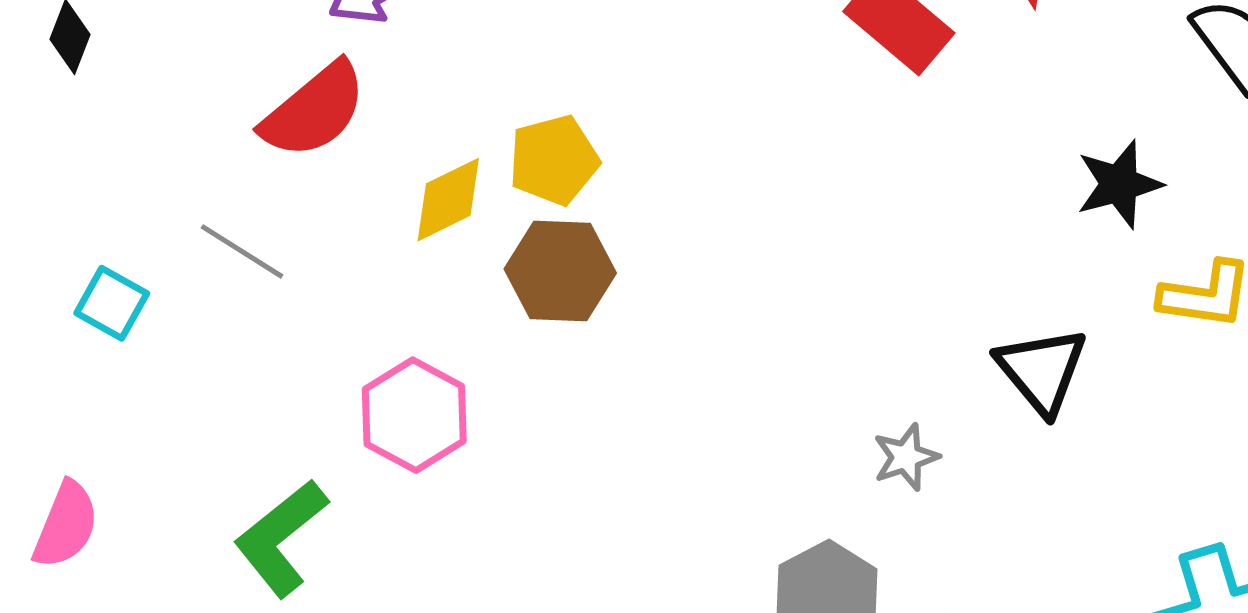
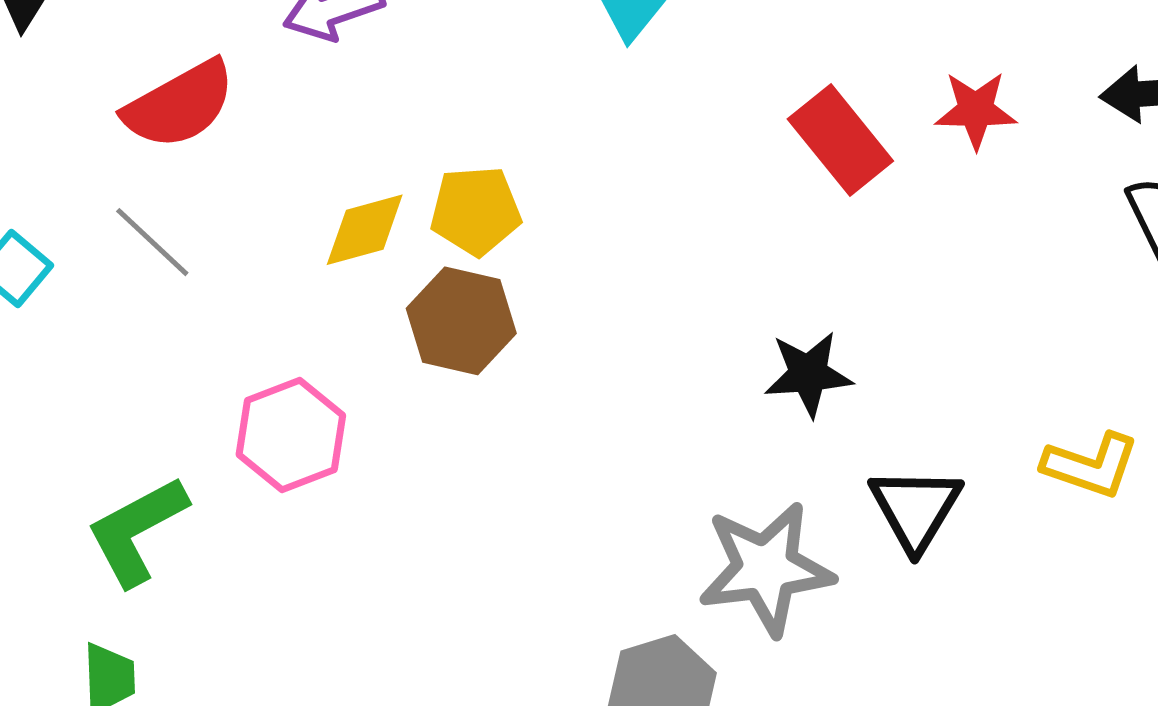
red semicircle: (314, 110) -> (180, 105), moved
black star: (1119, 184) -> (808, 374), moved
gray star: (906, 457) -> (766, 569), size x2.0

